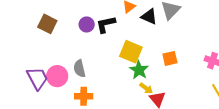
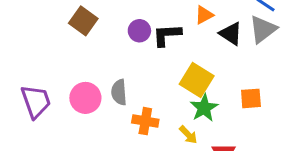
purple trapezoid: (37, 78) -> (36, 101), moved
yellow arrow: (146, 88) -> (188, 135), moved
orange cross: (84, 96) -> (145, 121), moved

